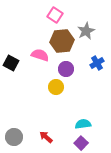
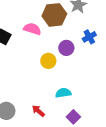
purple circle: (66, 69) -> (66, 48), moved
cyan semicircle: (83, 124) -> (63, 93), moved

